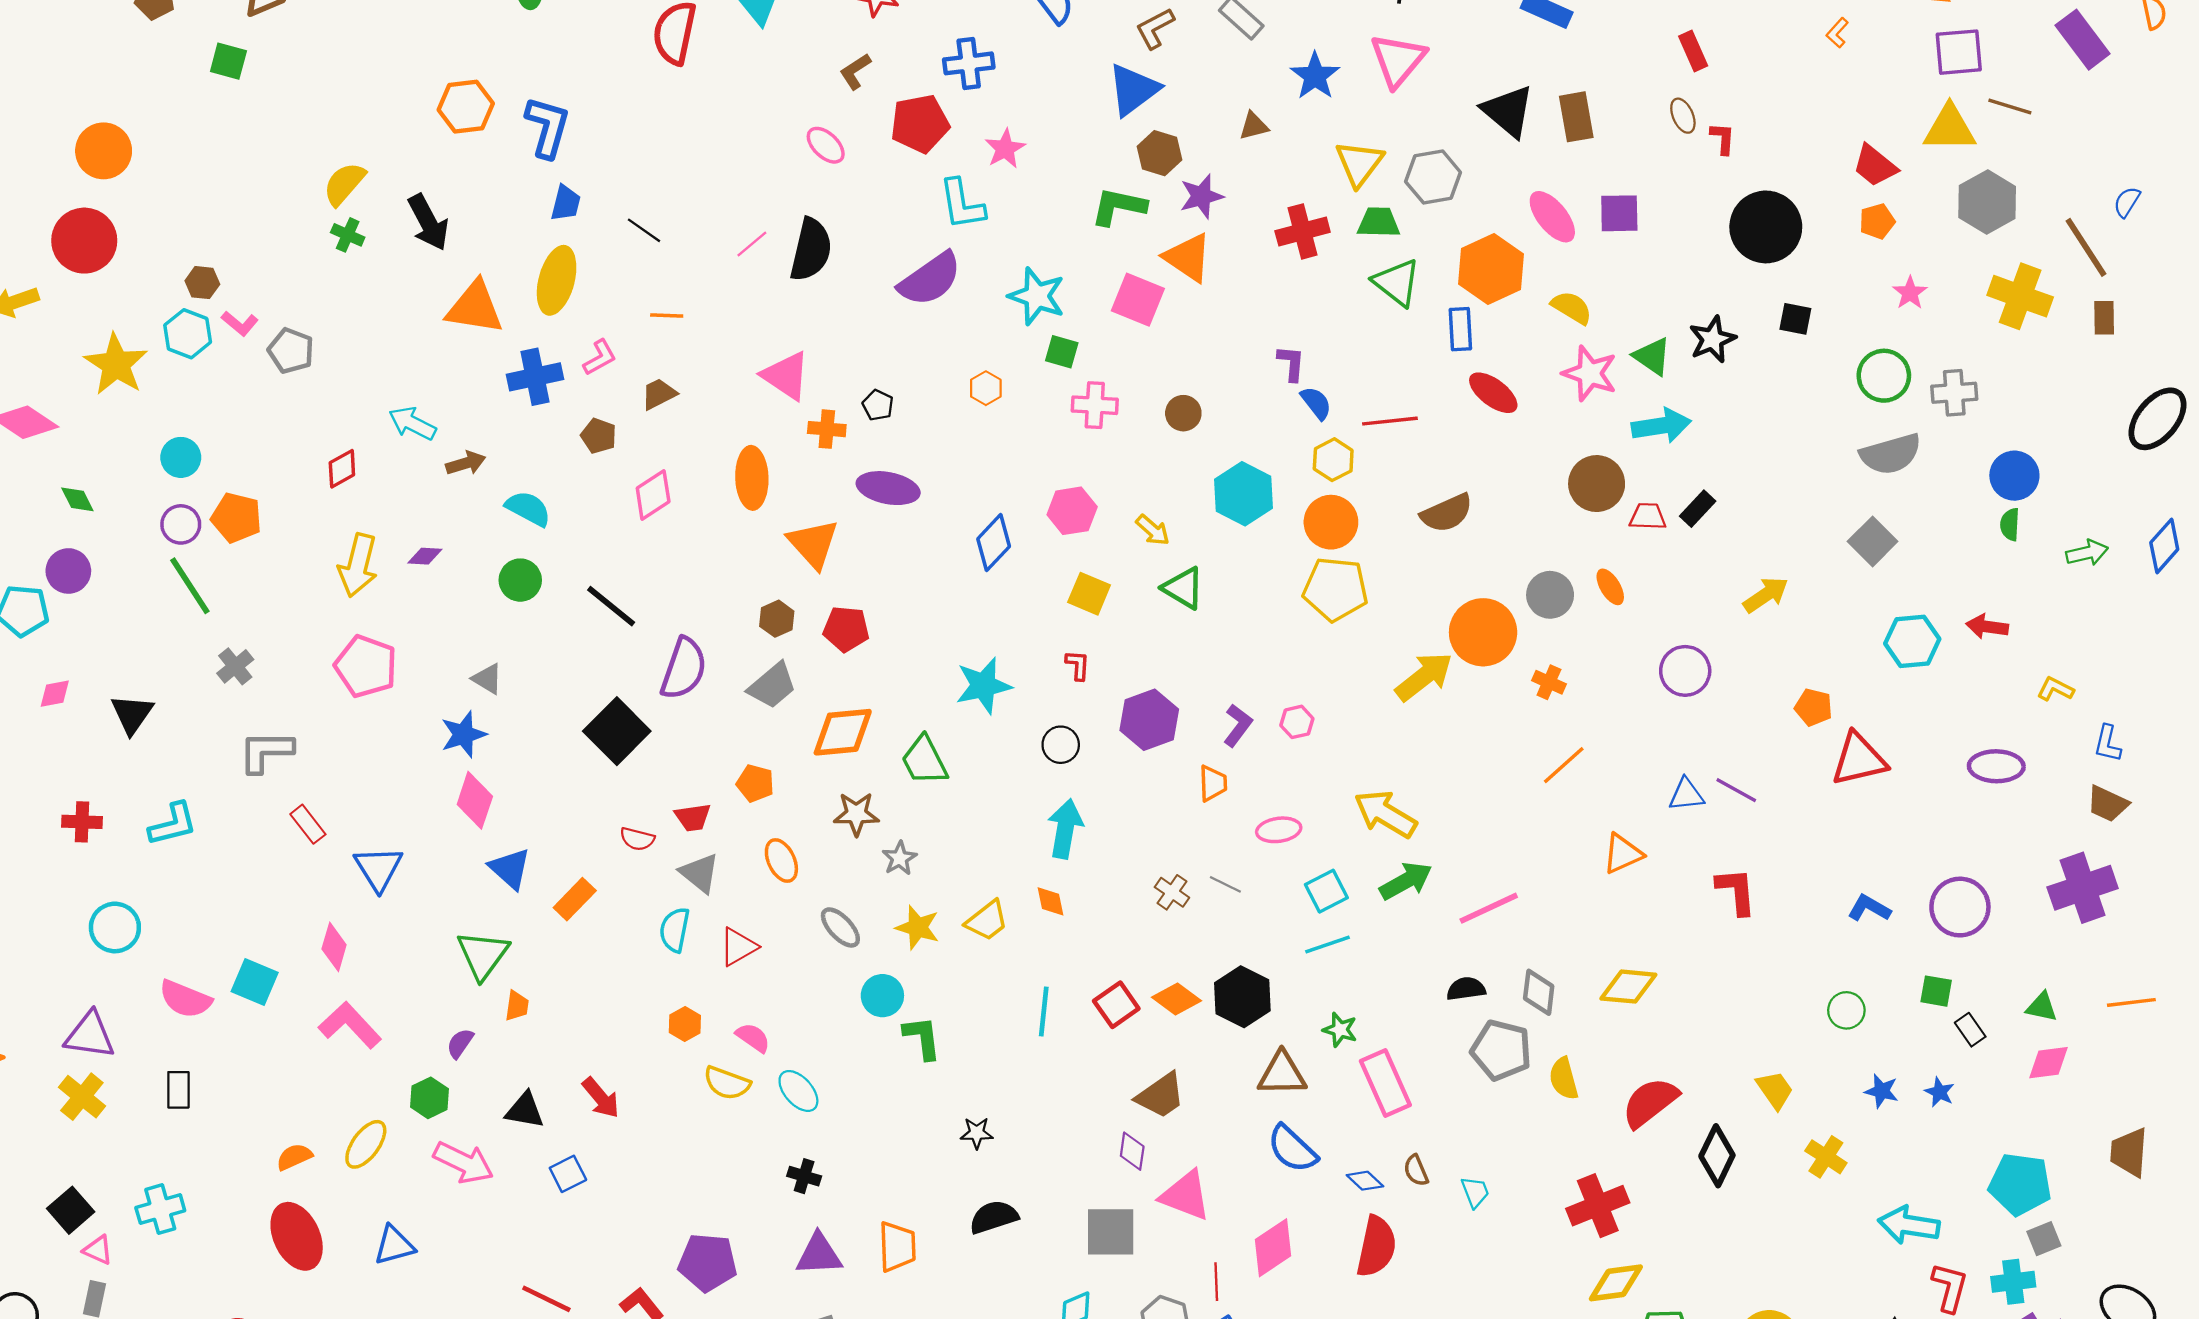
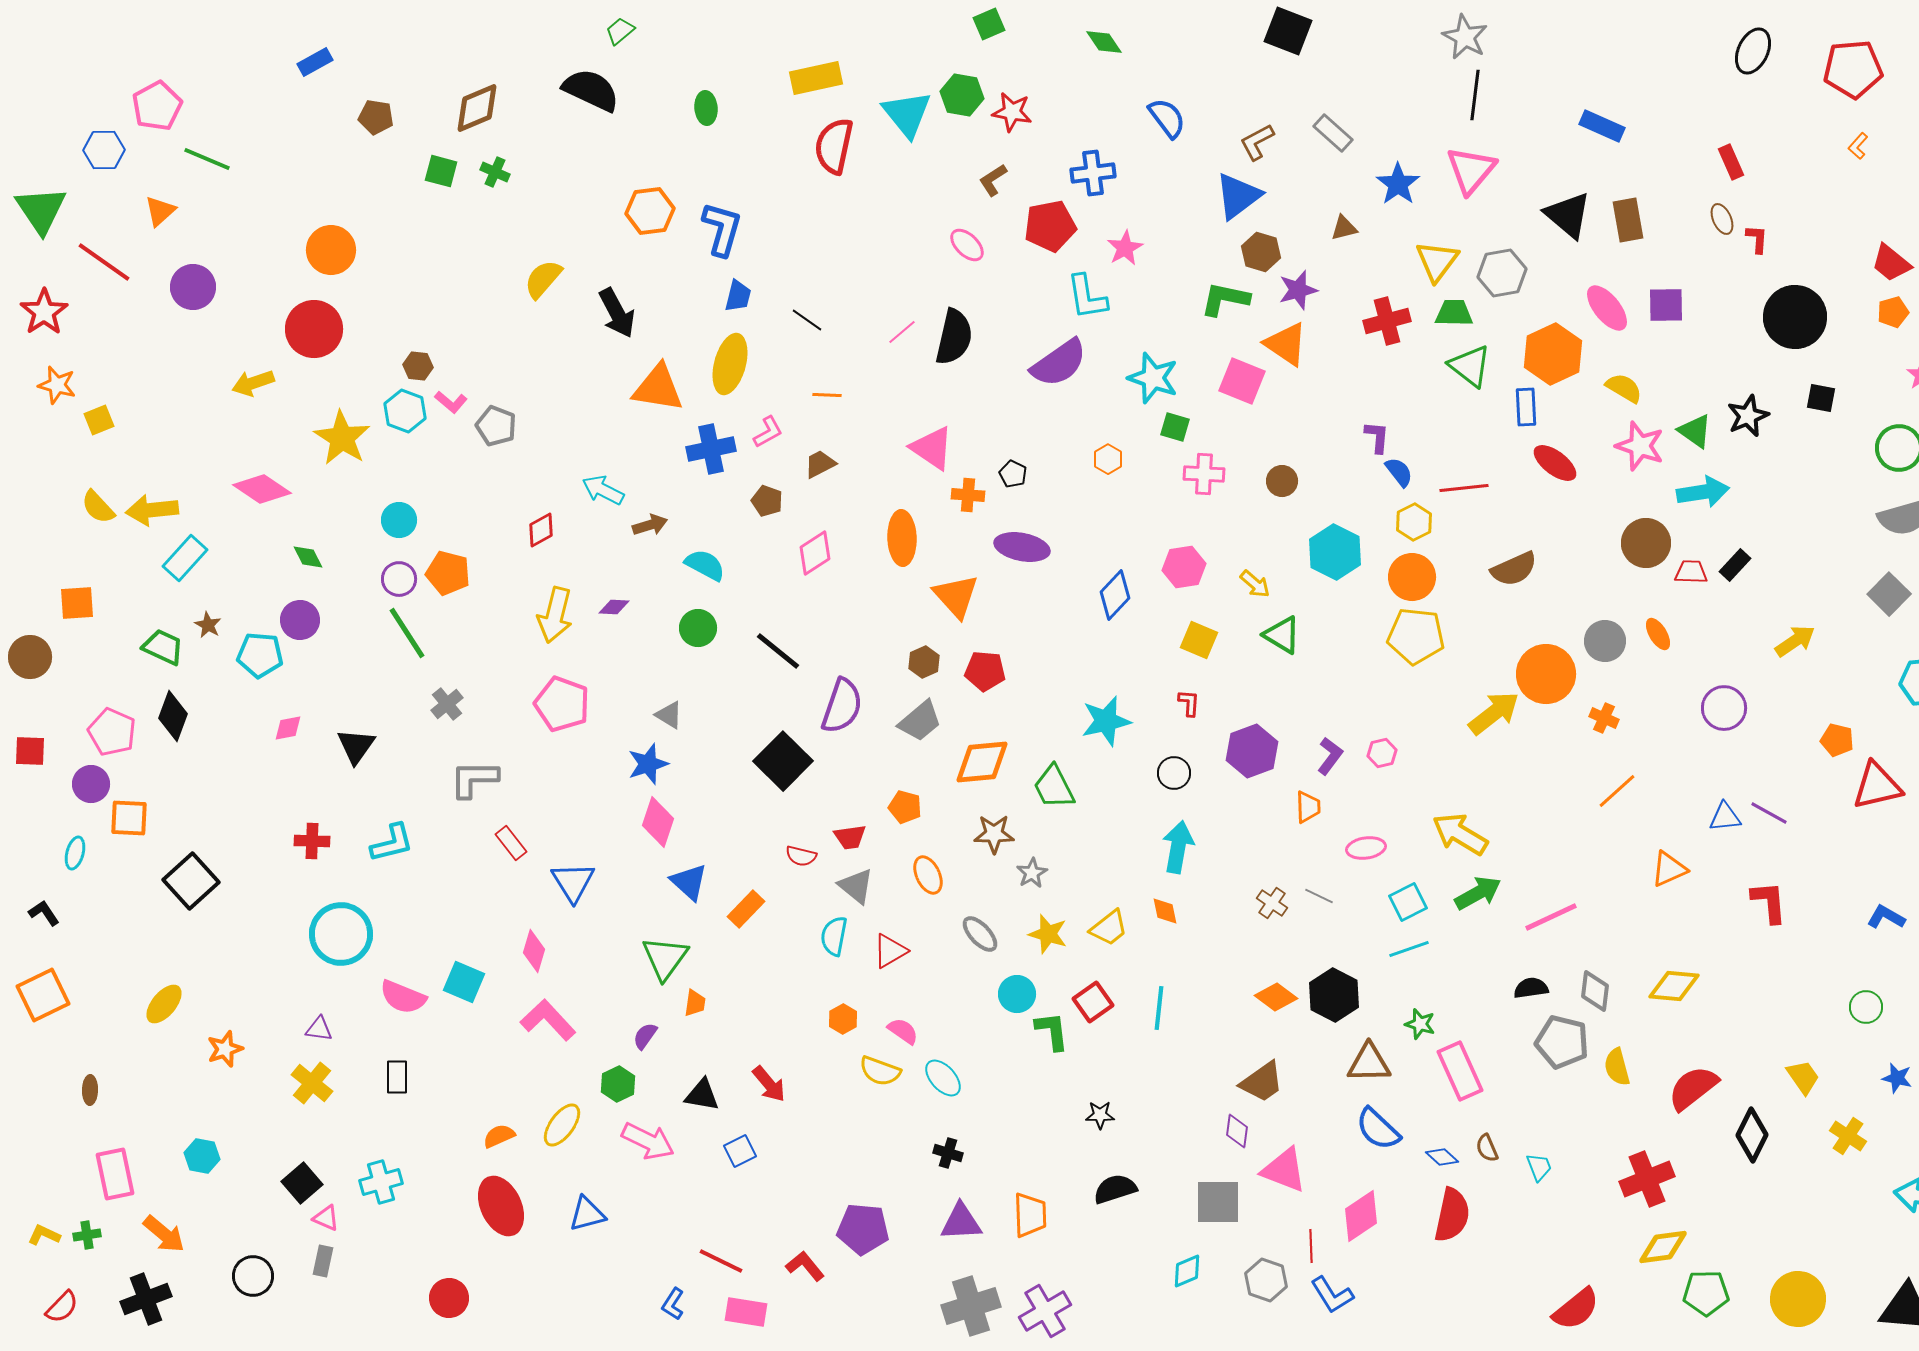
green cross: (348, 235) -> (495, 172), moved
cyan circle: (115, 927) -> (341, 934), size x1.4
red square: (1116, 1005) -> (1093, 1002), moved
purple triangle: (90, 1035) -> (319, 1029), size x0.6

